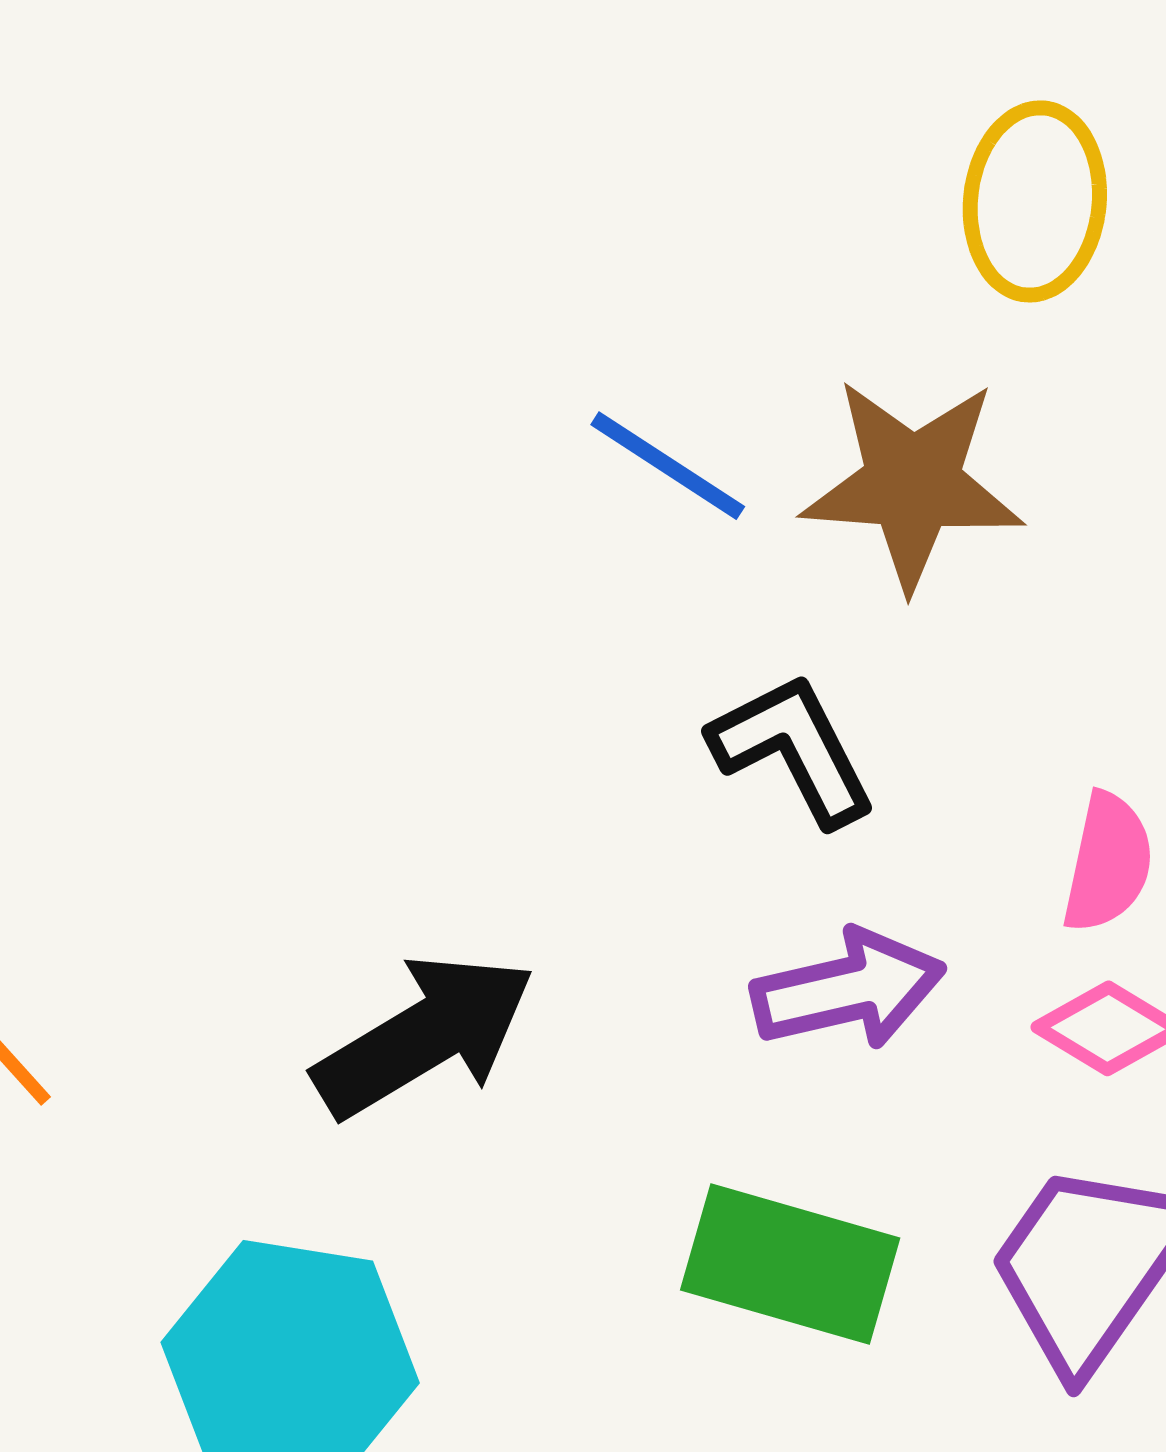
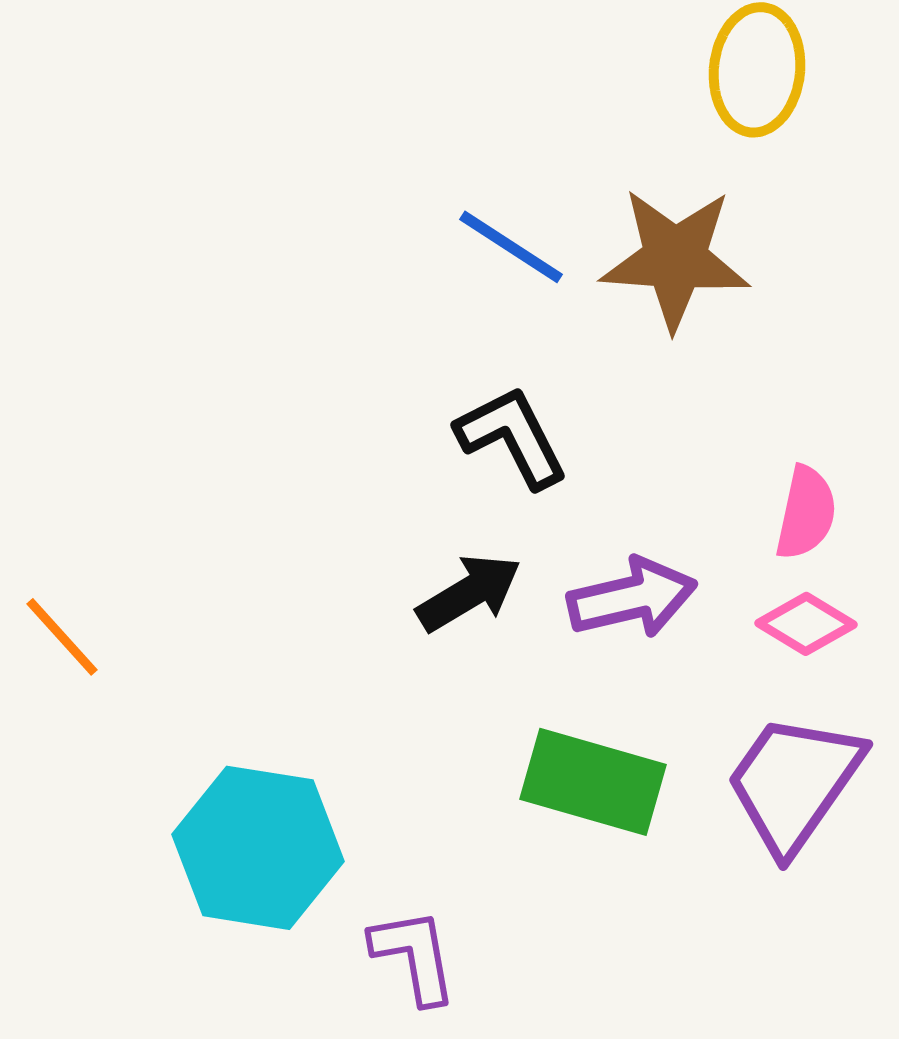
black L-shape: (793, 749) -> (512, 437), moved
black arrow: (424, 1036) -> (469, 593), moved, size x0.7

